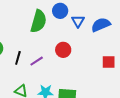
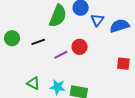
black line: (18, 58) -> (38, 42), moved, turned 48
purple line: (37, 61) -> (61, 55), moved

